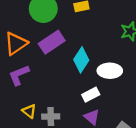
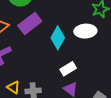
white ellipse: (110, 71) -> (85, 31), moved

